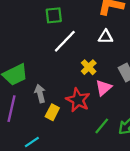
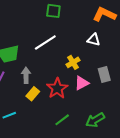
white line: (65, 41) -> (45, 42), moved
green line: (102, 126) -> (62, 120), moved

